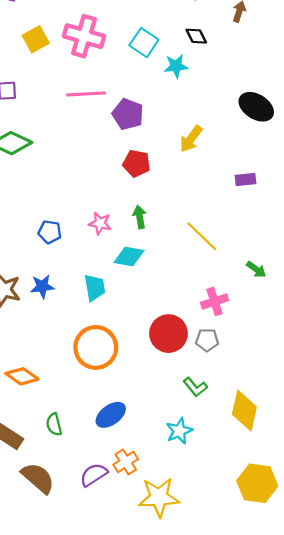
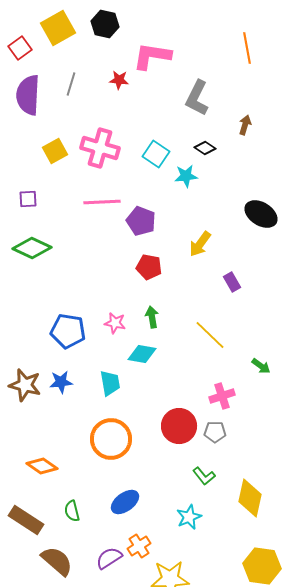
black diamond: (196, 36) -> (205, 148), turned -30
purple rectangle: (246, 179) -> (232, 282), moved, turned 66
blue pentagon: (50, 232) -> (68, 331), size x1.6

